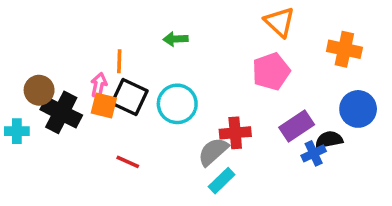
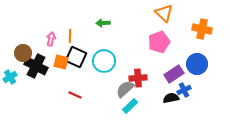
pink arrow: (99, 85) -> (51, 39), moved
blue circle: (358, 109) -> (197, 64), moved
cyan cross: (17, 131) -> (10, 77), turned -32
black semicircle: (329, 140) -> (171, 98), moved

